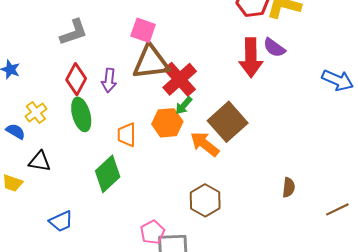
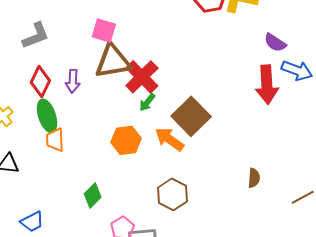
purple semicircle: (274, 48) -> (275, 43), moved
red arrow: (251, 58) -> (267, 85), moved
orange hexagon: (167, 123) -> (126, 140), moved
orange trapezoid: (127, 135) -> (55, 140), moved
green diamond: (108, 174) -> (93, 196), moved, size x0.7

